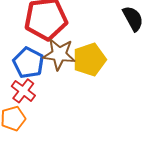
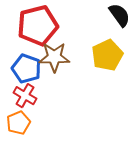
yellow pentagon: (89, 60) -> (107, 55), moved

